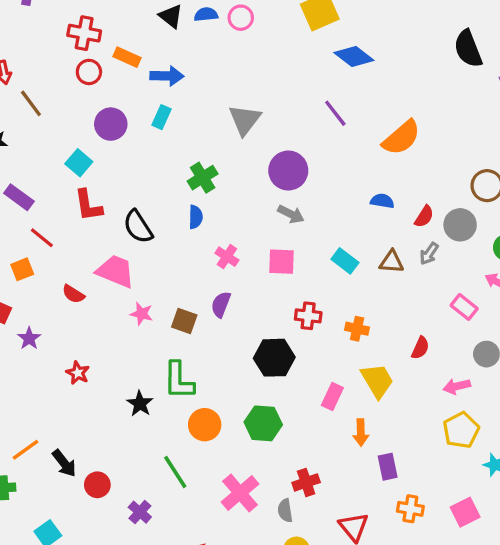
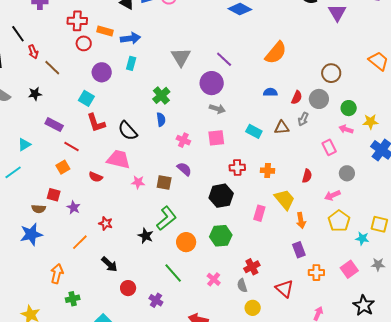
purple line: (335, 113) -> (224, 59), moved
purple semicircle: (221, 304) -> (184, 169), turned 119
pink rectangle: (464, 307) -> (329, 147), turned 35
green L-shape: (179, 381) -> (166, 218), turned -120
orange arrow: (361, 432) -> (301, 220), moved
orange line: (26, 450) -> (80, 242), moved
black arrow: (64, 463) -> (109, 264), moved
pink cross: (240, 493) -> (214, 279), size x0.6

